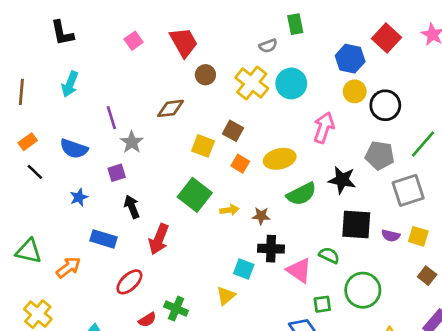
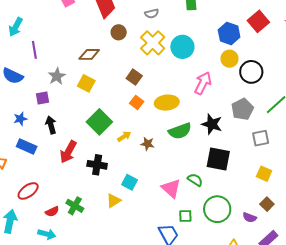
gray semicircle: (268, 46) -> (152, 14), moved
purple line: (111, 118) -> (34, 50), moved
yellow square: (203, 146) -> (86, 83), moved
gray pentagon: (380, 155) -> (242, 109), turned 30
gray square: (408, 190) -> (261, 138), size x0.7
blue star: (79, 197) -> (20, 119), moved
yellow arrow: (229, 210) -> (124, 136), turned -32
purple semicircle: (391, 236) -> (250, 217), moved
black cross: (271, 249) -> (97, 165), moved
red ellipse: (129, 282) -> (28, 191), moved

